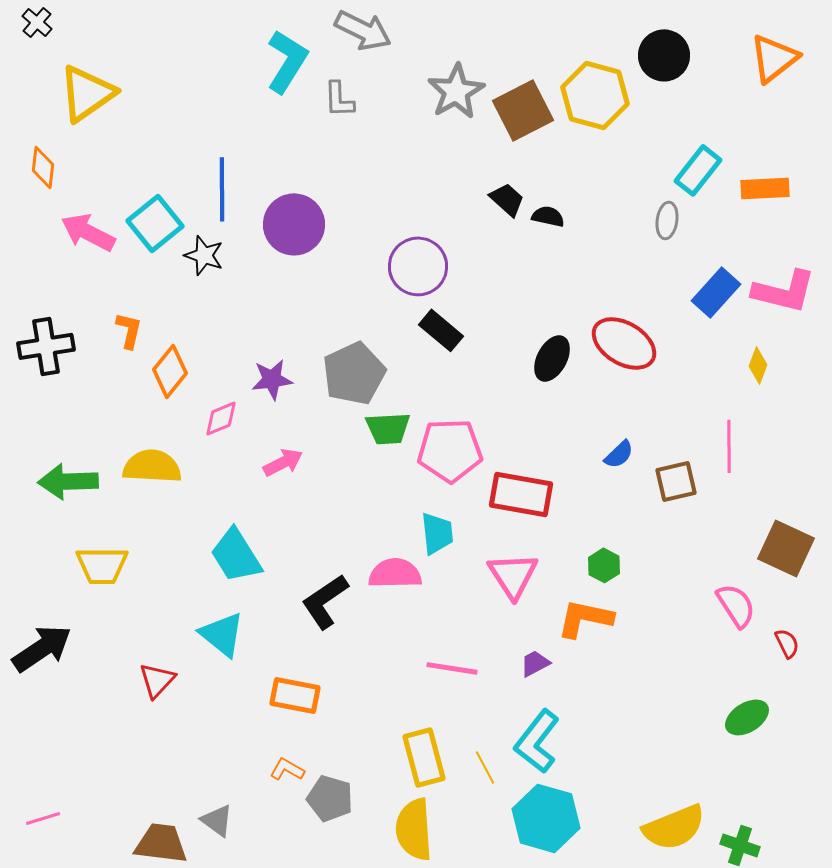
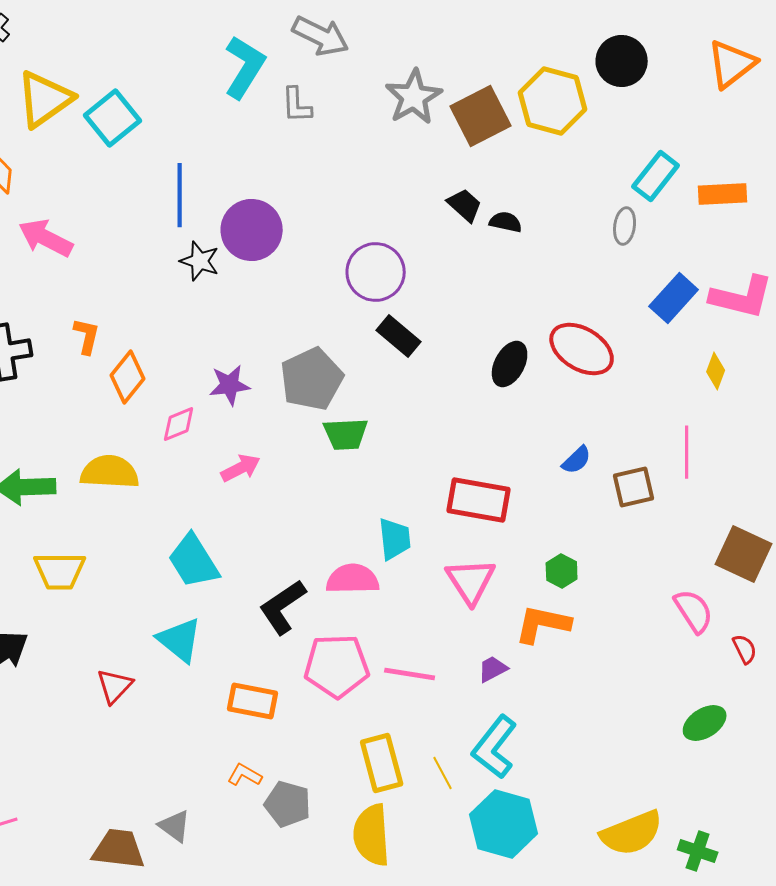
cyan square: (155, 223) -> (113, 118), moved
black star: (204, 255) -> (200, 261), moved
pink pentagon: (450, 450) -> (337, 666), moved

